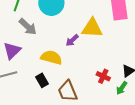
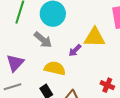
gray arrow: (28, 27) -> (43, 40), moved

